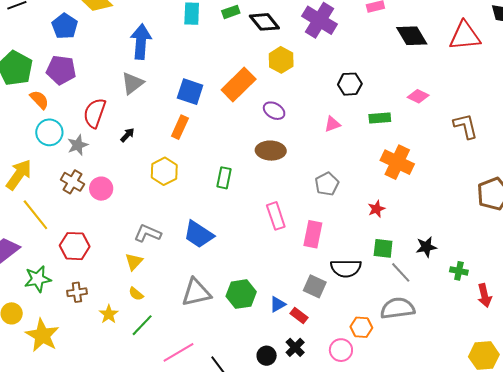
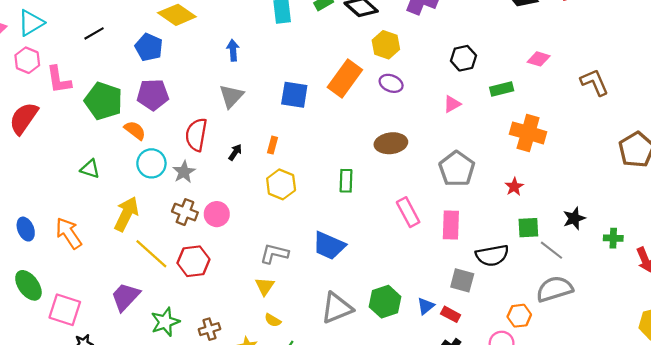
blue arrow: (141, 42) -> (233, 50), size x0.6
purple ellipse: (274, 111) -> (391, 83), moved
orange rectangle: (180, 127) -> (272, 145), moved, size x0.7
gray pentagon: (327, 184) -> (457, 169), size x1.4
red hexagon: (75, 246) -> (193, 261), moved

